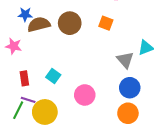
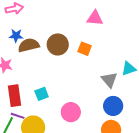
orange square: (106, 23) -> (85, 49), moved
cyan square: (53, 76) -> (42, 94), turned 32
red rectangle: (24, 78) -> (14, 96), size x1.5

